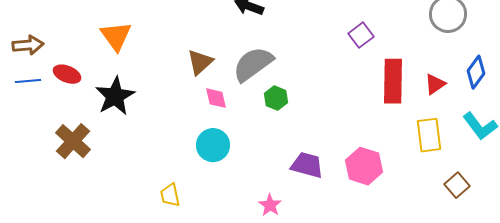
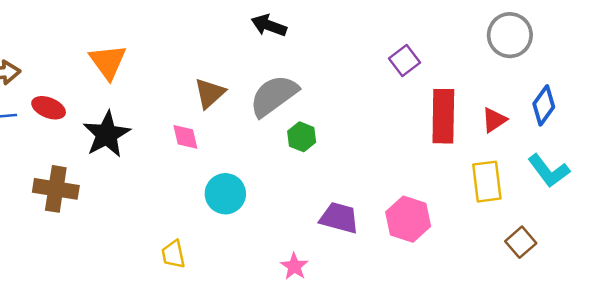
pink diamond: (216, 98) -> (185, 137), moved
brown cross: (73, 141) -> (56, 189), turned -33

